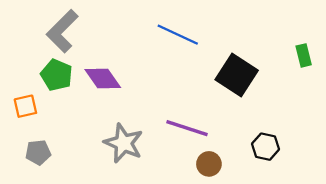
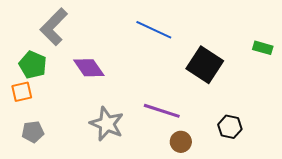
green rectangle: (304, 55) -> (263, 48), turned -60
green pentagon: (57, 75) -> (33, 65), moved

